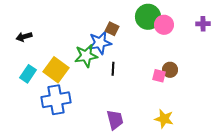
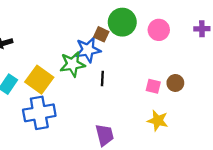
green circle: (148, 17) -> (122, 22), moved
brown circle: (170, 70) -> (175, 83), moved
yellow star: (164, 119) -> (158, 121), moved

